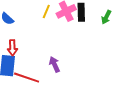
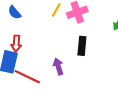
black rectangle: (81, 12) -> (82, 46), moved

